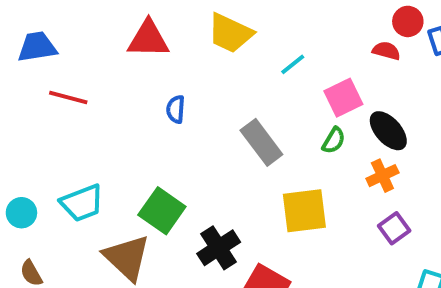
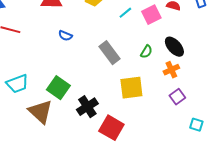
pink square: (343, 98) -> (151, 15), moved
blue semicircle: (176, 109) -> (65, 36), turned -72

